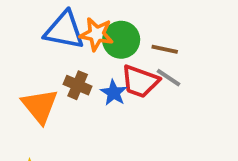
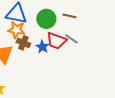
orange star: (97, 34) -> (16, 30), moved
brown line: (165, 49) -> (69, 16), moved

